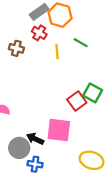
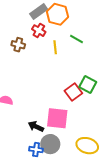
gray circle: (19, 148) -> (50, 144), moved

